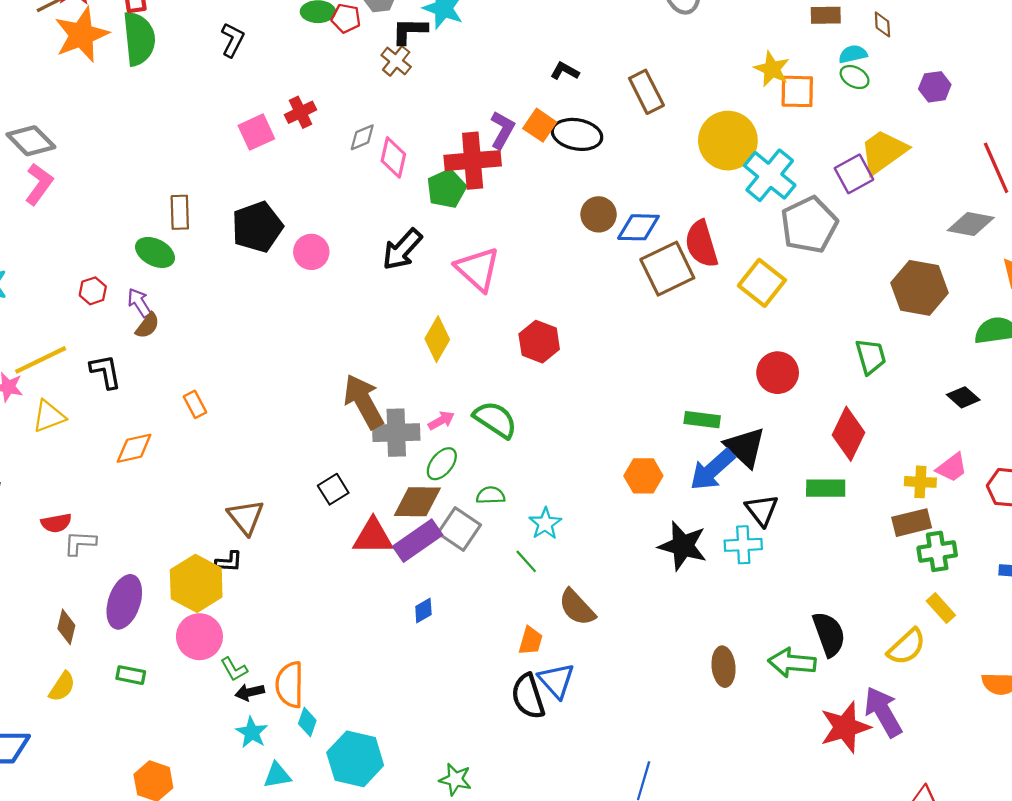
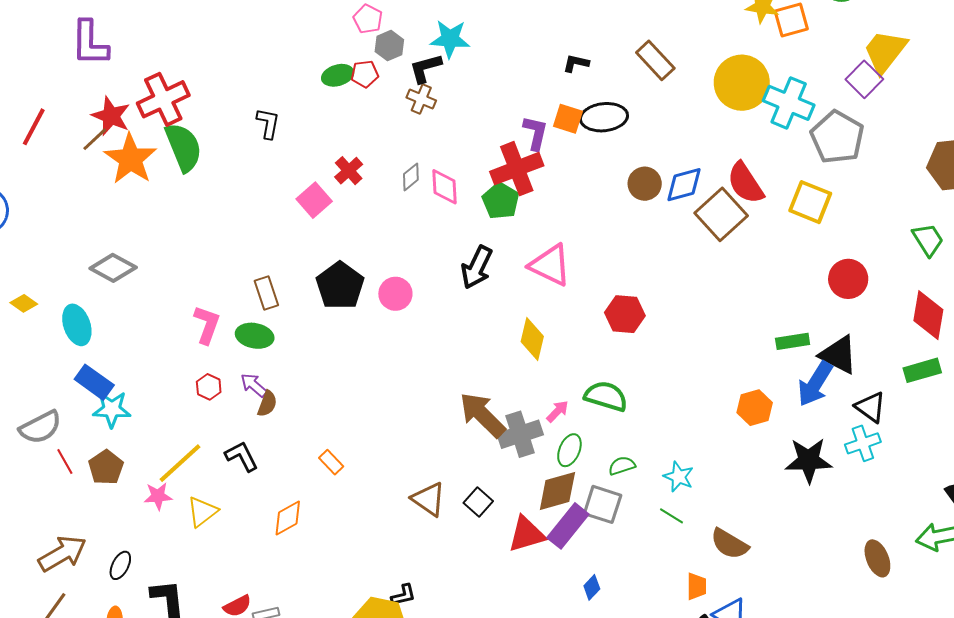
pink L-shape: (39, 184) -> (207, 325), moved
brown triangle: (246, 517) -> (428, 499), moved

